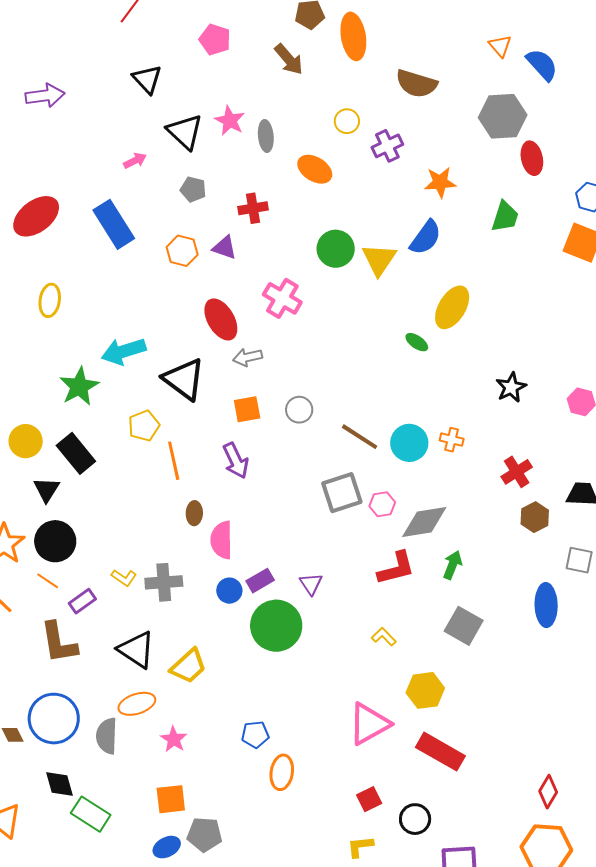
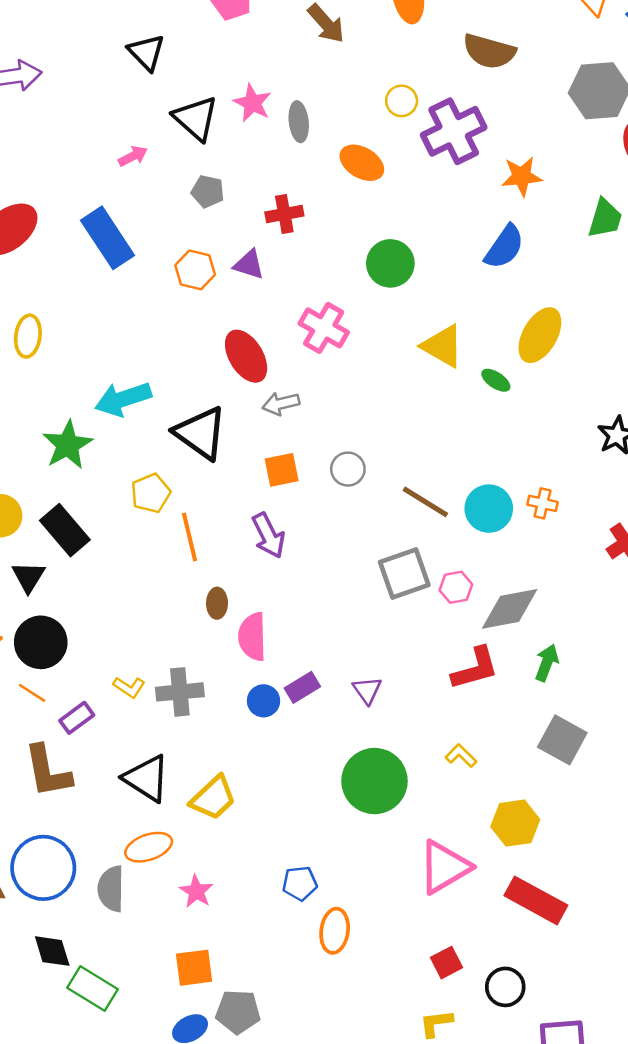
purple cross: (387, 146) -> (454, 131), size x1.6
yellow triangle: (379, 260) -> (443, 346), moved, turned -33
green circle: (276, 626) -> (374, 781), moved

